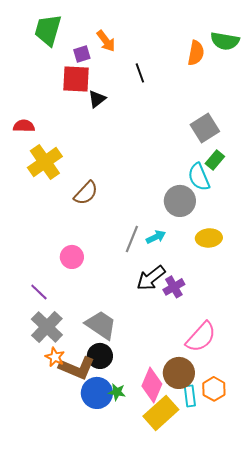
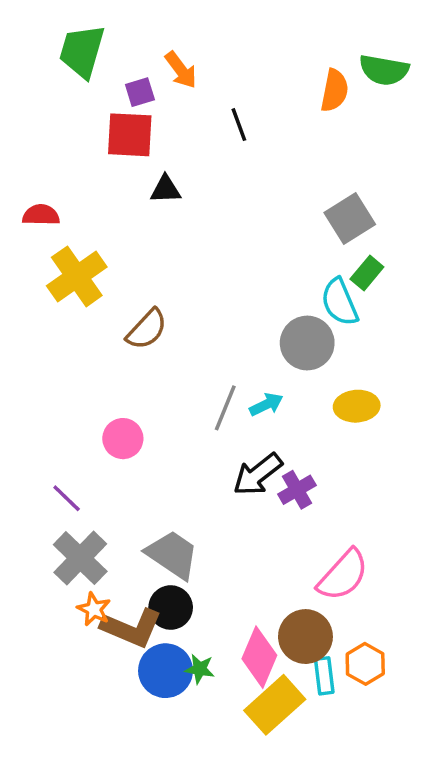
black triangle: (97, 99) -> (166, 189), moved, turned 36

